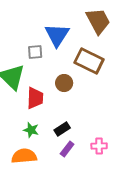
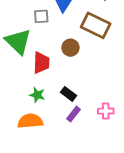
black rectangle: (62, 129) -> (68, 94), turned 70

